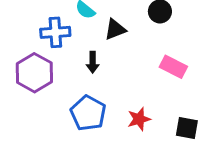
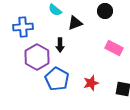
blue cross: (55, 32) -> (23, 27), moved
purple hexagon: (34, 73) -> (37, 57), moved

